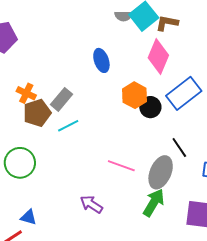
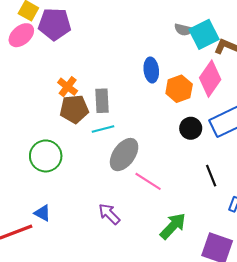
orange hexagon: (135, 95) -> (179, 89), moved
gray rectangle: (61, 99) -> (102, 101), turned -55
gray ellipse: (161, 172) -> (124, 155), moved

